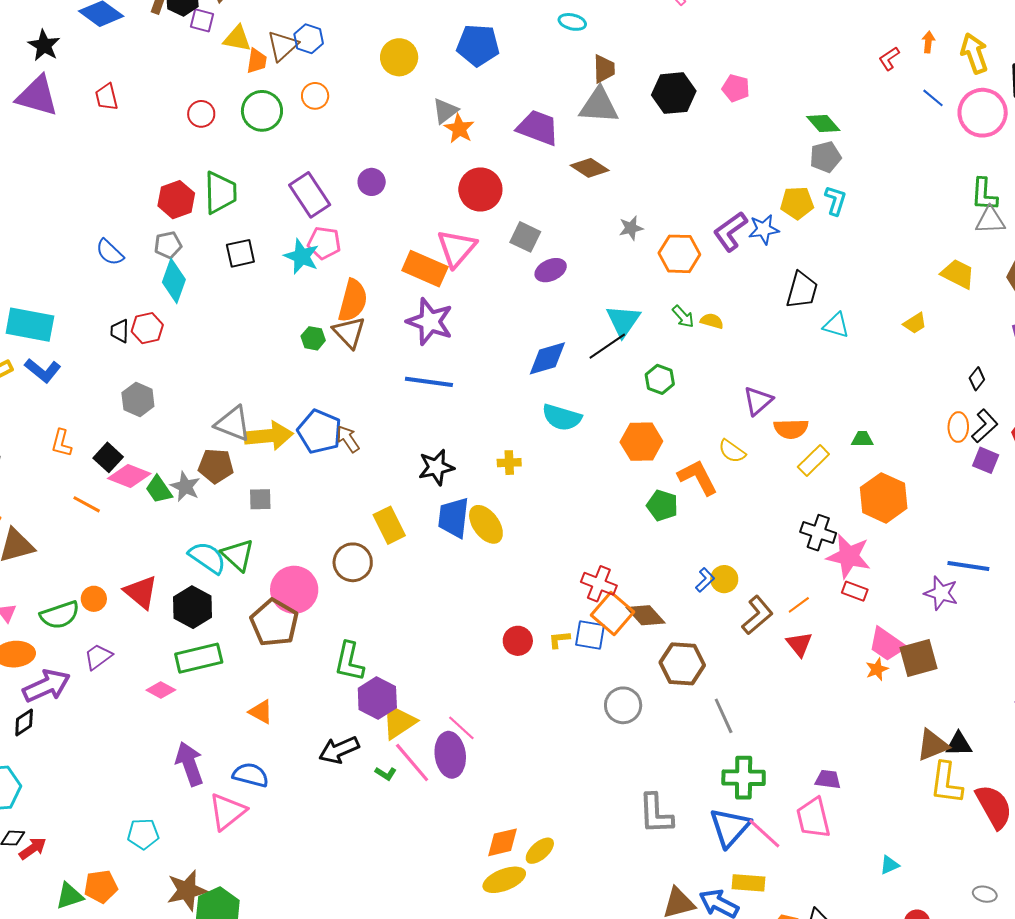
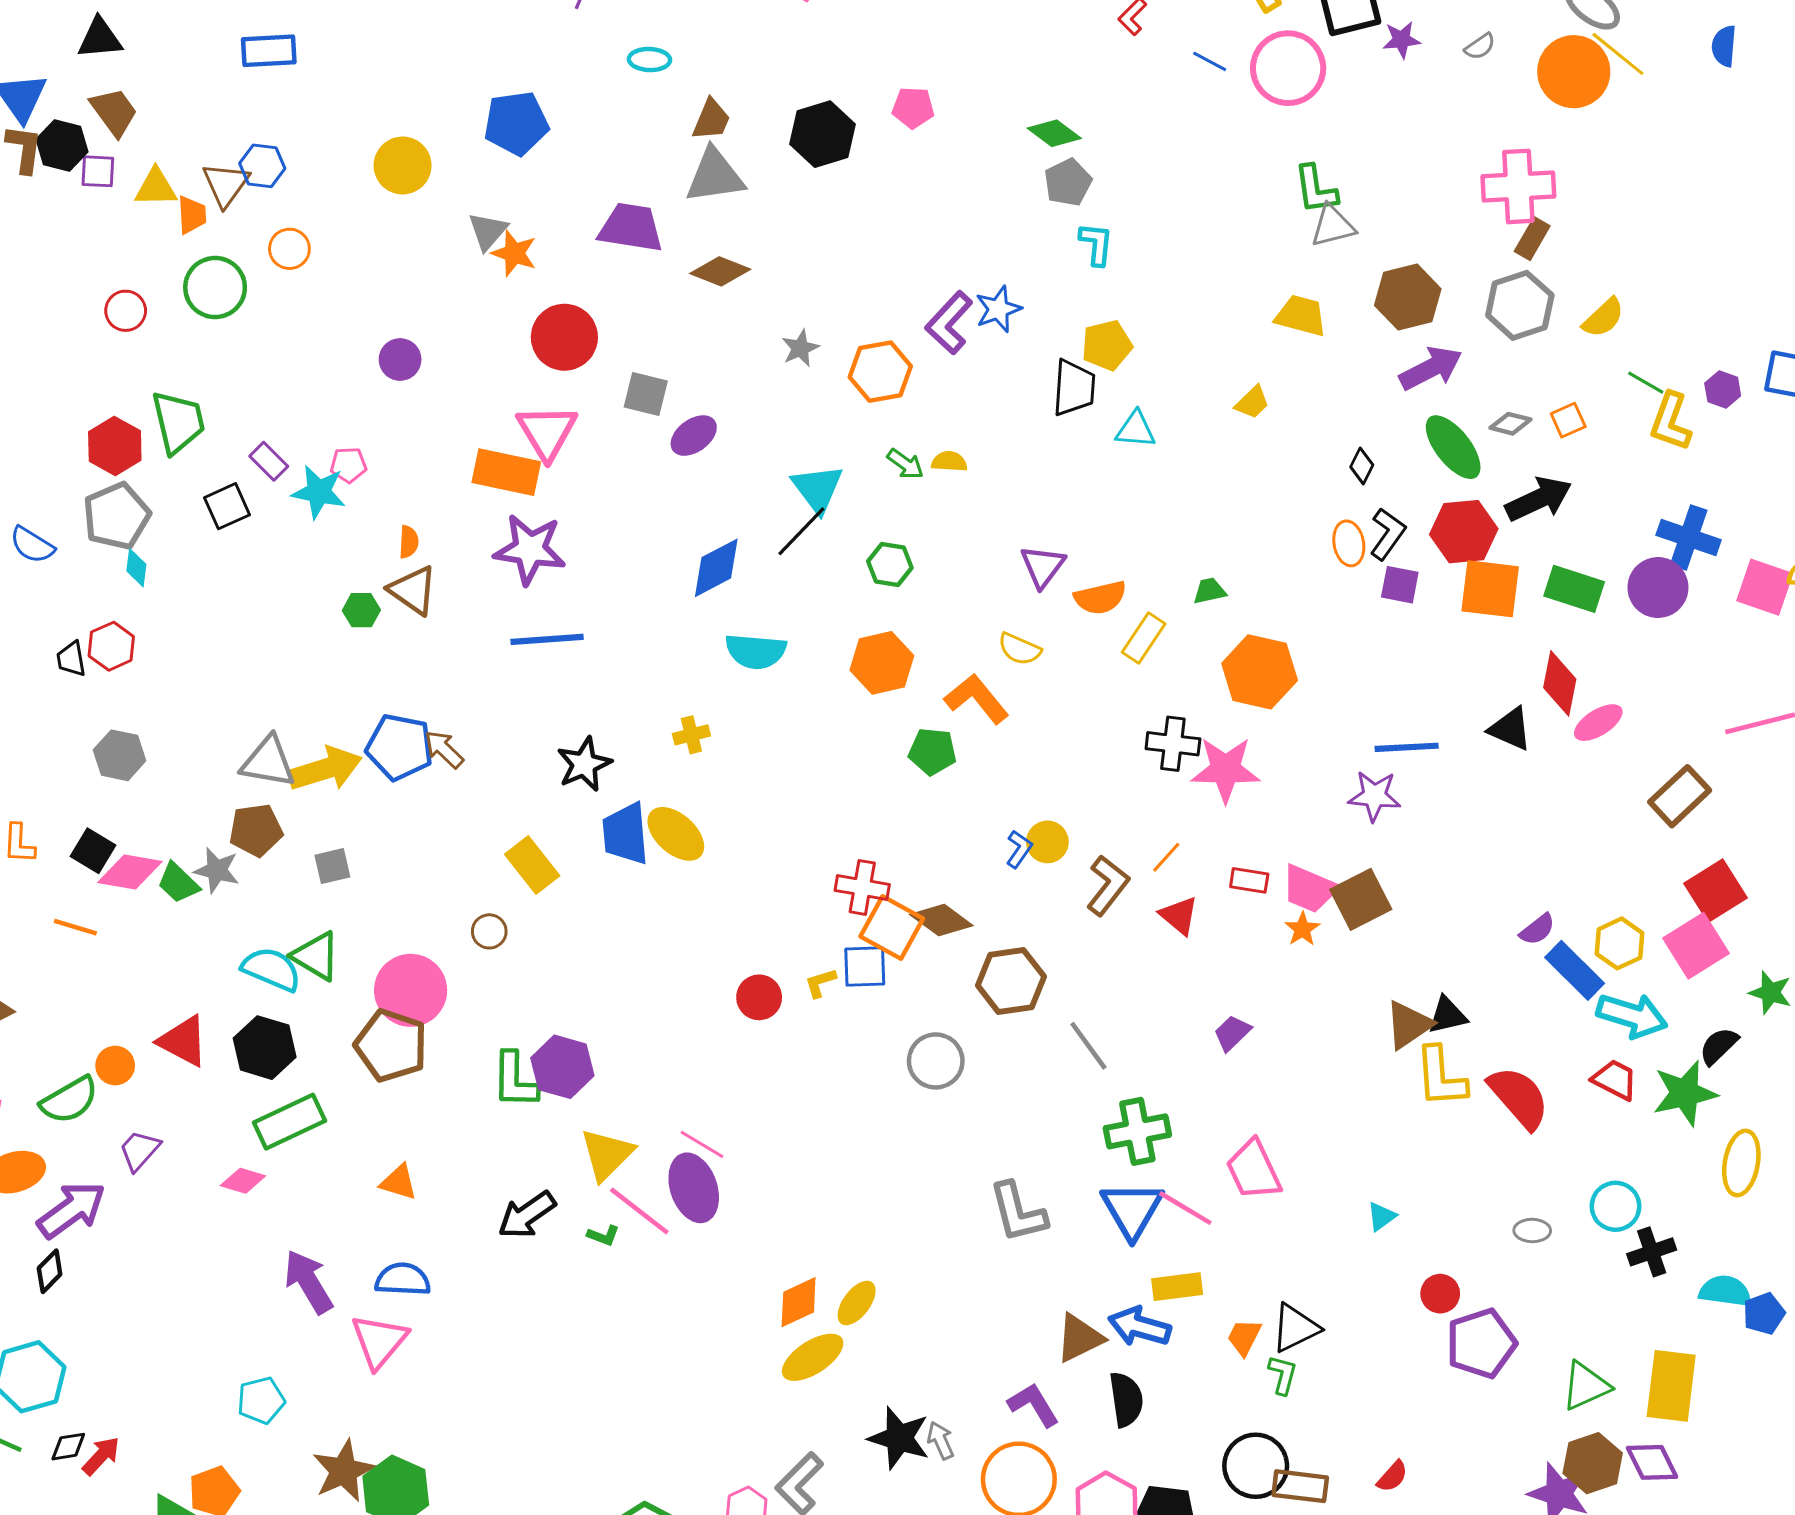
brown trapezoid: (604, 69) -> (711, 120), turned 36
purple rectangle: (310, 195) -> (269, 461), moved, size x0.6
yellow pentagon: (797, 203) -> (1107, 345), moved
pink pentagon: (324, 243) -> (348, 465), size x0.7
gray pentagon: (168, 245) -> (116, 516), size x1.6
cyan diamond: (174, 281) -> (136, 568), size x0.6
orange semicircle: (353, 301) -> (409, 542), size x0.5
brown circle: (353, 562) -> (489, 931), size x0.6
red rectangle: (855, 591) -> (1249, 880), moved
purple hexagon: (377, 698) -> (562, 1067), moved
purple trapezoid: (828, 779) -> (1232, 1033), moved, turned -40

